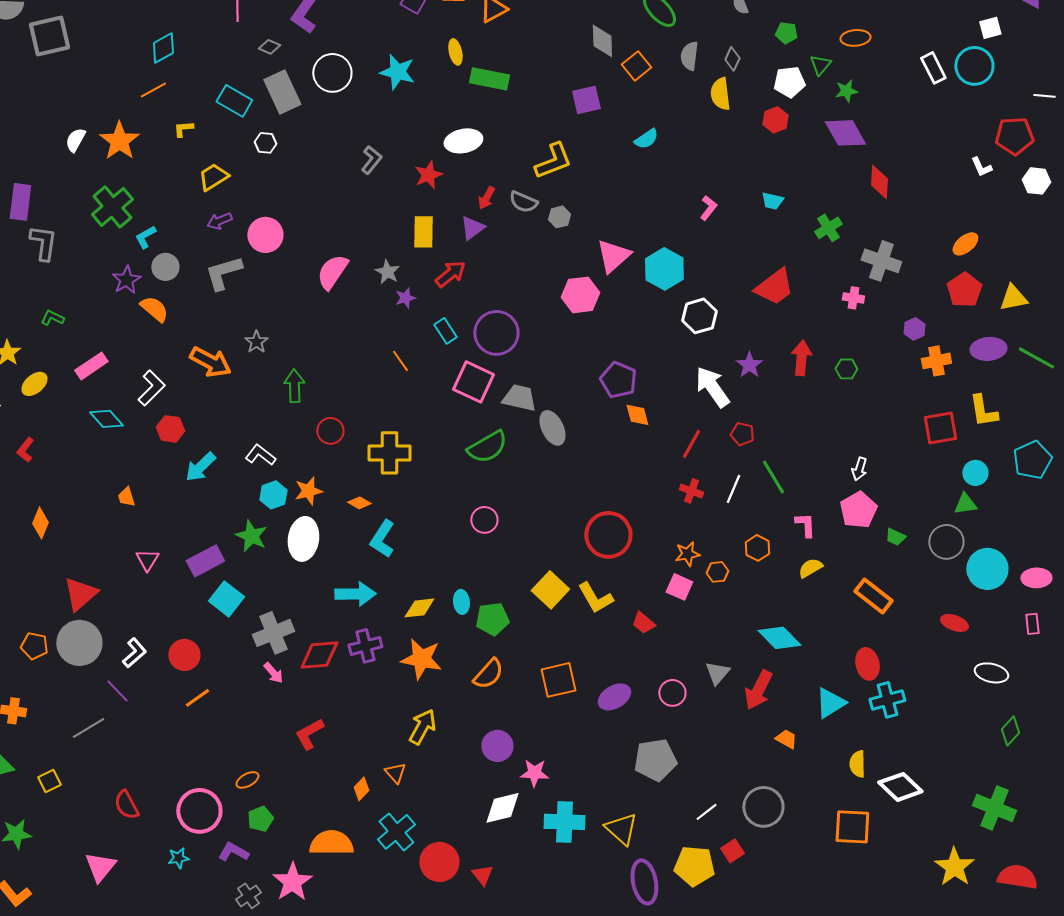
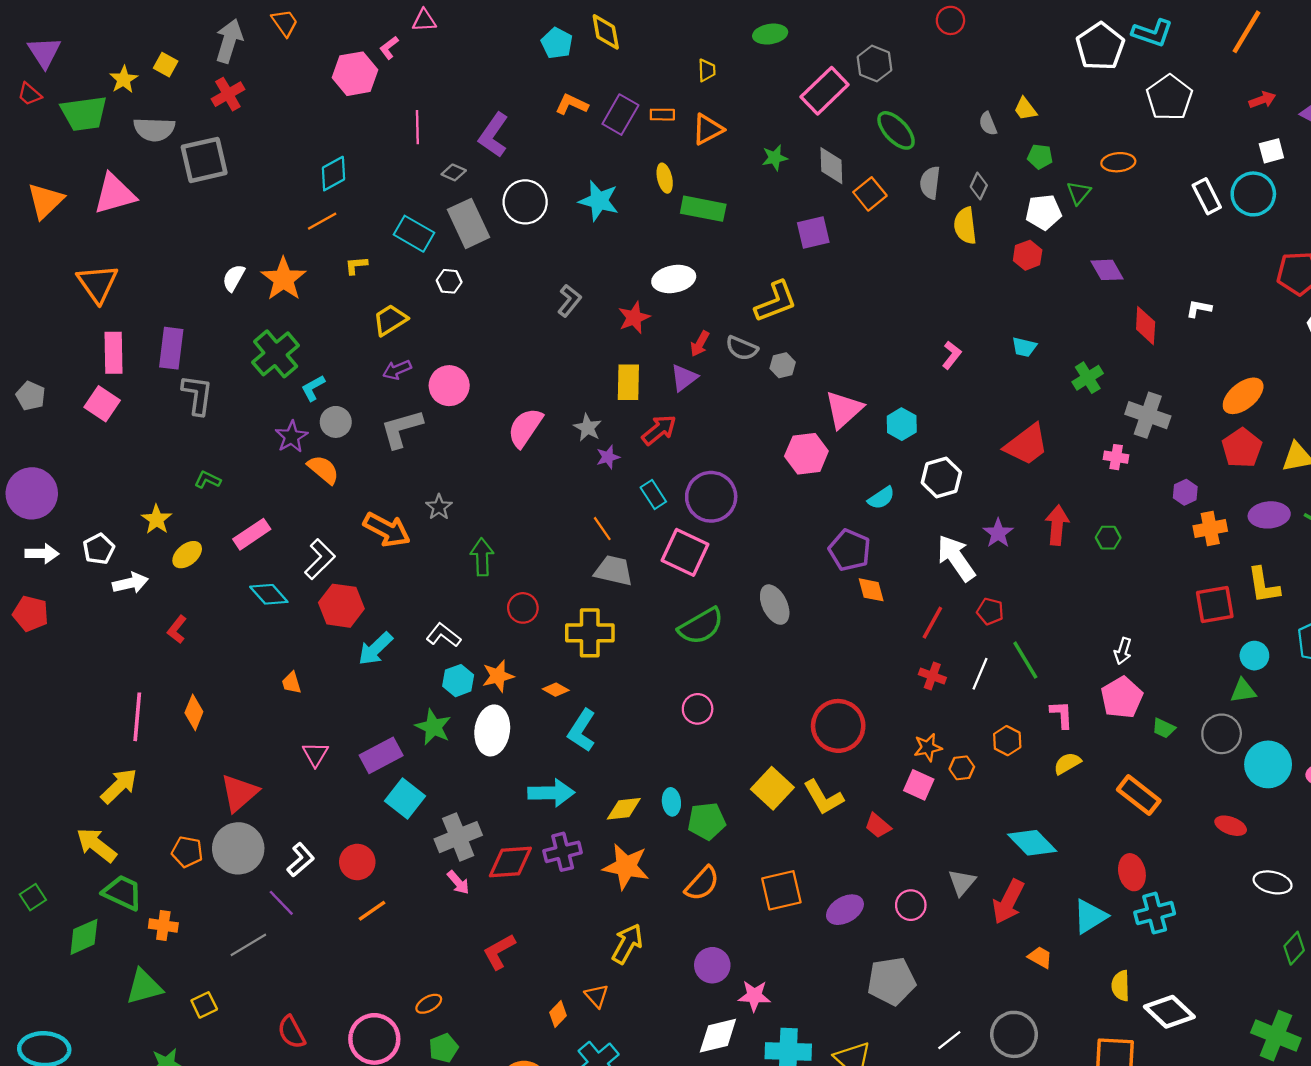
green star: (846, 91) -> (775, 158), moved
purple diamond: (845, 133) -> (1107, 270), size x0.7
cyan semicircle: (646, 139) -> (881, 498), moved
white L-shape: (981, 167) -> (1199, 309), moved, turned 125
orange ellipse: (965, 244) -> (1243, 396), size x1.4
cyan hexagon: (664, 269) -> (902, 424), size x0.7
gray trapezoid: (519, 398) -> (614, 571), moved
red hexagon: (170, 429) -> (341, 606), size x1.4

